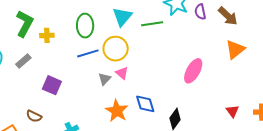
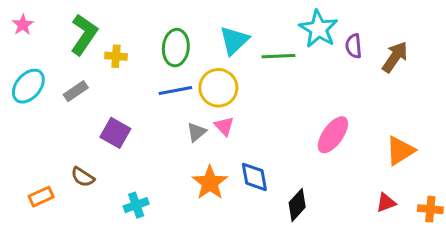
brown arrow: (228, 16) -> (395, 57), turned -105
orange triangle: (235, 49) -> (400, 151), moved
red triangle: (232, 111) -> (386, 203), turned 40

